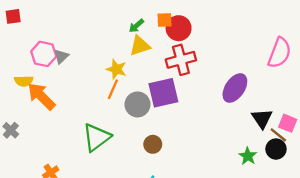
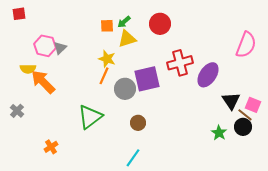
orange square: (165, 20) -> (107, 26), moved
red cross: (181, 60) -> (180, 63), moved

